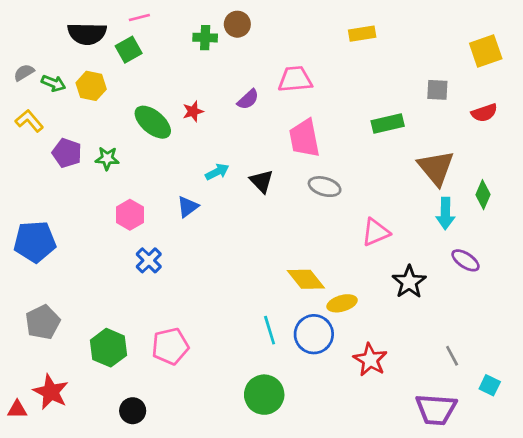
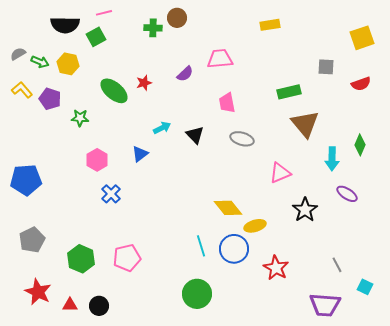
pink trapezoid: (304, 138) -> (227, 103), size x0.7
purple pentagon: (67, 153) -> (50, 99), moved
brown triangle: (436, 168) -> (305, 124), moved
red triangle: (17, 409) -> (70, 305), moved

